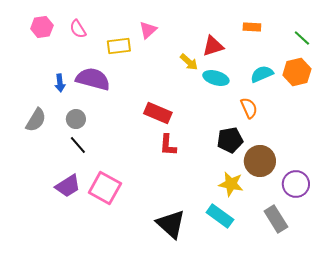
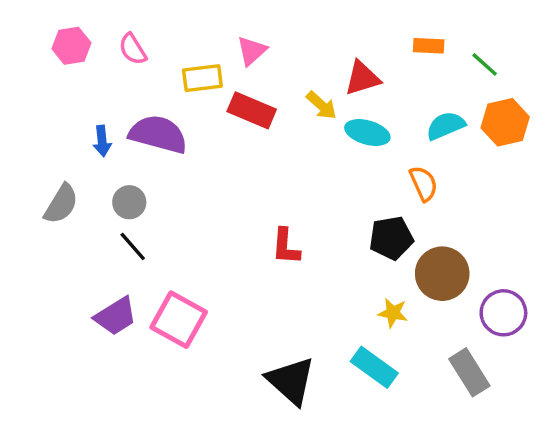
green line: (302, 38) -> (485, 64), moved
red rectangle: (158, 113) -> (252, 110), moved
yellow star: (231, 184) -> (393, 313), size x0.7

